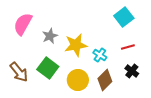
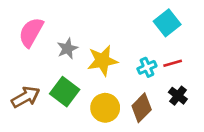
cyan cross: (100, 55) -> (147, 67), moved, turned 32
brown arrow: (19, 72) -> (26, 97), turned -80

